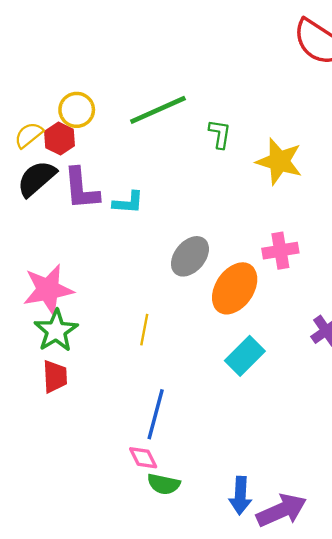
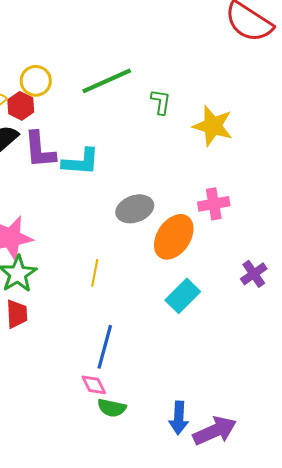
cyan L-shape: (128, 203) -> (81, 162), size x1.4
gray ellipse: (190, 256) -> (135, 209), turned 30

